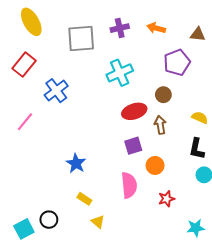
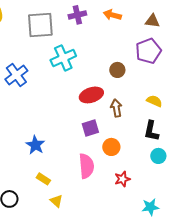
purple pentagon: (177, 62) -> (148, 51), moved
cyan cross: (120, 73) -> (63, 58), moved
brown circle: (163, 95) -> (117, 70), moved

